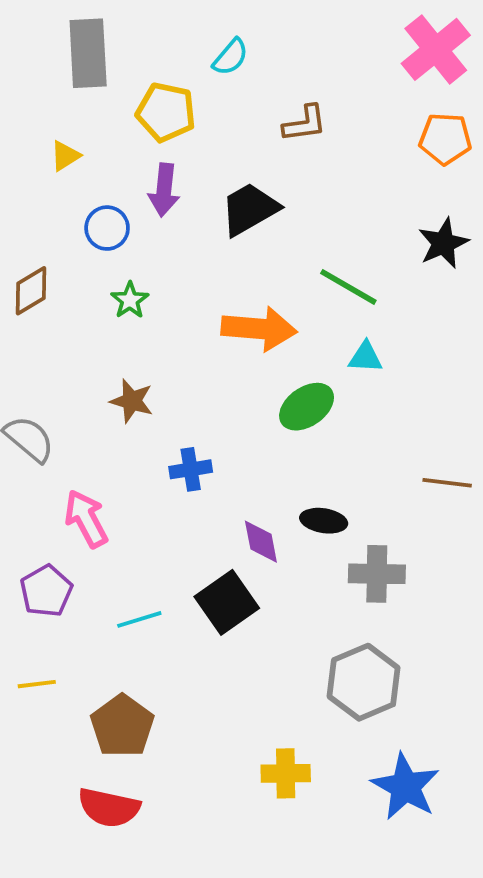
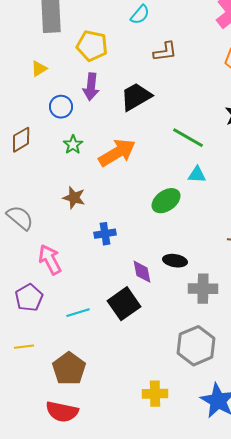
cyan semicircle: (231, 57) -> (140, 15), moved
orange arrow: (259, 329) -> (117, 153), moved, turned -36

